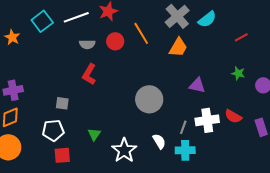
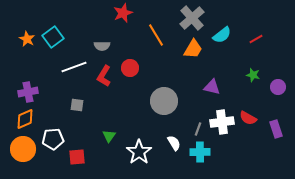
white line: (76, 17) -> (74, 67), moved
cyan semicircle: (207, 19) -> (222, 35), moved
cyan square: (42, 21) -> (53, 37), moved
red circle: (115, 41) -> (130, 68), moved
white pentagon: (53, 130) -> (53, 139), moved

